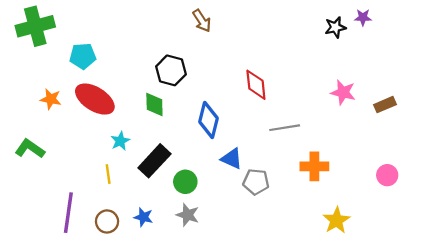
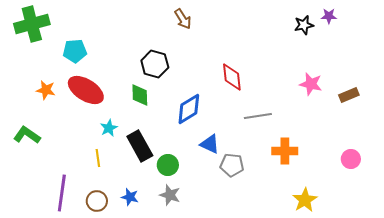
blue diamond: (209, 120) -> (189, 109), turned 44
black rectangle: (154, 161) -> (140, 146), turned -72

